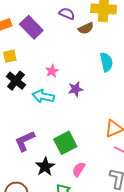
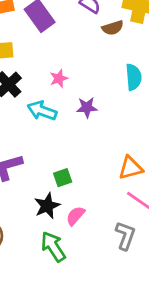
green square: (65, 143) -> (63, 178), size x0.6
black star: (45, 167) -> (47, 206), moved

